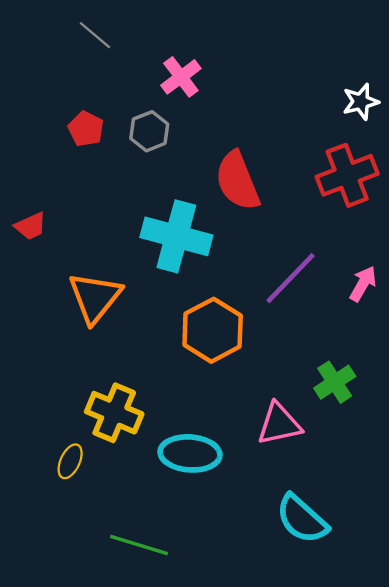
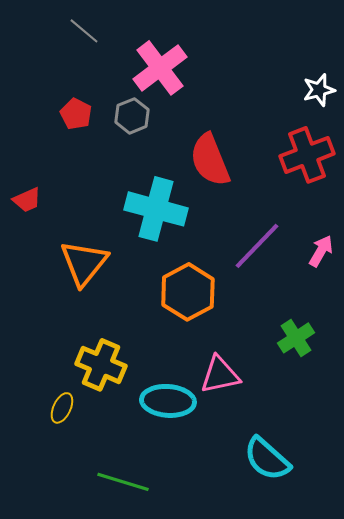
pink cross: (181, 77) -> (160, 68), size x1.5
pink triangle: (279, 424) -> (220, 375), moved

